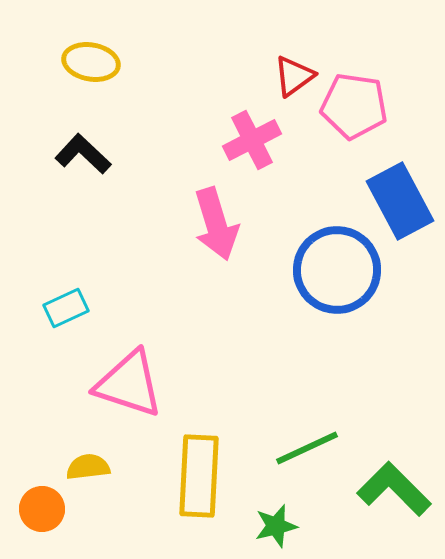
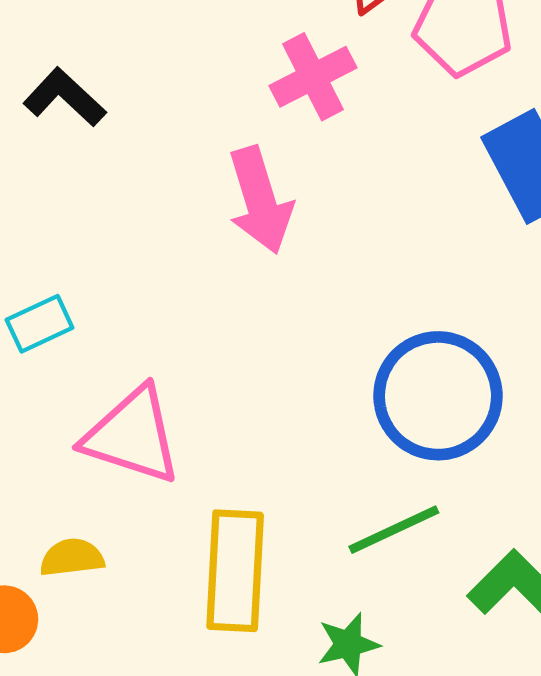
blue circle: (337, 270) -> (438, 396), moved

